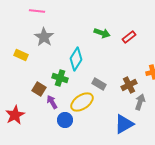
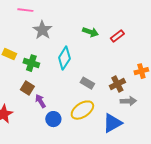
gray star: (44, 37) -> (42, 30), moved
green cross: (60, 78) -> (31, 63), moved
yellow ellipse: (82, 102) -> (82, 110), moved
gray arrow: (140, 102) -> (128, 101), turned 70

